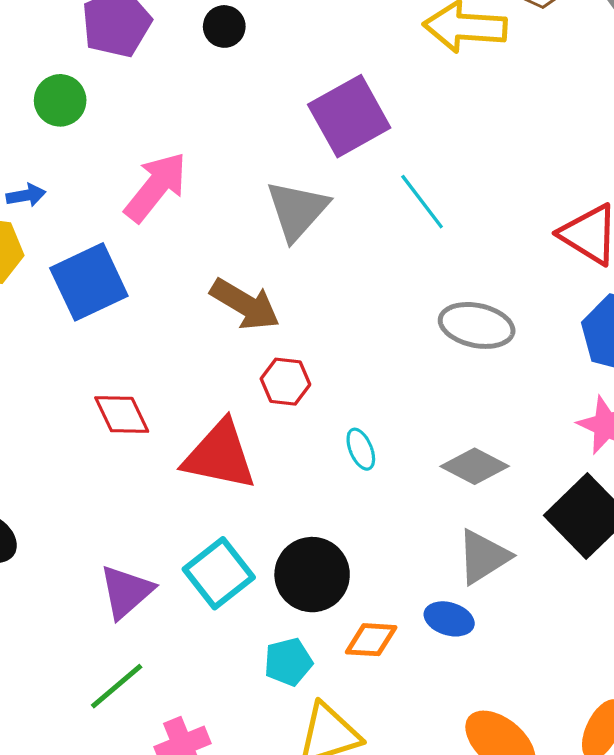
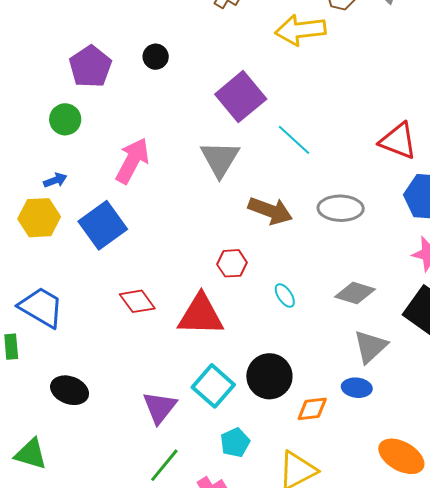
brown arrow: (245, 304) -> (270, 211), moved
cyan pentagon: (288, 662) -> (235, 442), moved

